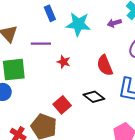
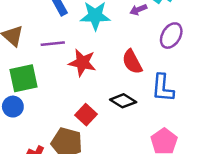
red star: (64, 62) -> (82, 63), size x1.6

